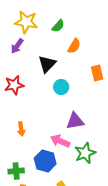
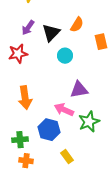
purple arrow: (17, 46) -> (28, 28), moved
orange semicircle: (74, 46) -> (77, 25), moved
orange arrow: (21, 129) -> (25, 98), size x1.6

